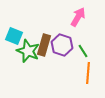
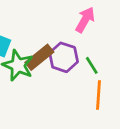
brown rectangle: (44, 45) -> (39, 57), turned 35

